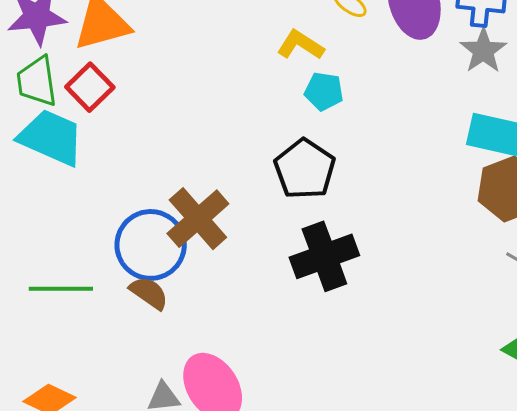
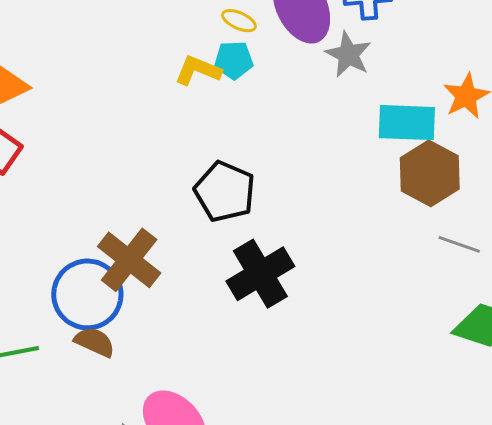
gray star: (483, 51) -> (348, 55), moved
cyan pentagon: (324, 91) -> (234, 60), moved

